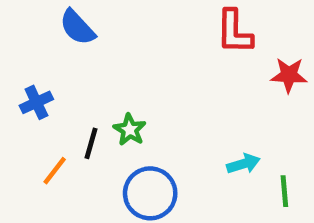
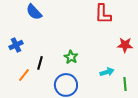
red star: (289, 75) -> (125, 45), moved
green star: (130, 130) -> (71, 57), moved

